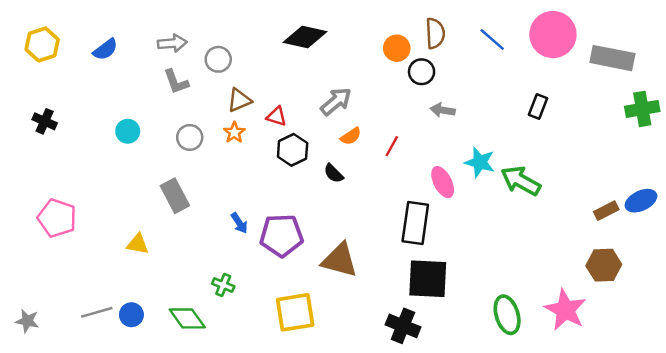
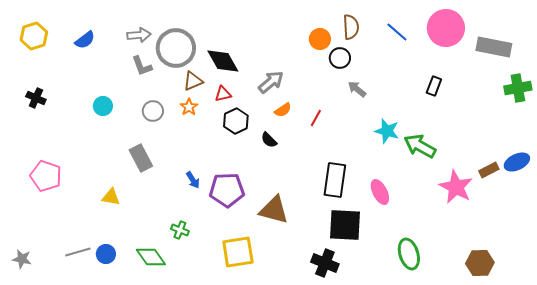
black diamond: (305, 37) -> (223, 61), moved, turned 48
gray circle: (218, 59) -> (176, 48), size x1.8
gray arrow: (443, 110) -> (357, 89), turned 30
red triangle: (276, 116) -> (223, 94), turned -30
pink ellipse: (443, 182) -> (380, 192), moved
brown hexagon: (604, 265) -> (480, 263), moved
pink star: (565, 310) -> (456, 187), moved

